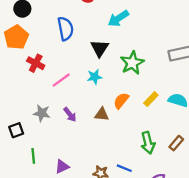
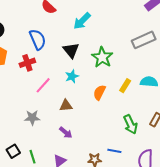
red cross: (36, 63) -> (27, 63), moved, turned -35
brown triangle: (102, 114) -> (66, 106), moved
purple arrow: (70, 115) -> (66, 133), moved
black square: (16, 130) -> (13, 151), moved

